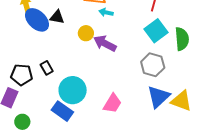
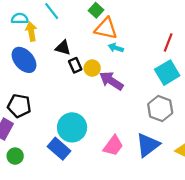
blue ellipse: (37, 20) -> (24, 60), moved
black rectangle: (47, 68) -> (75, 65), moved
blue triangle: (158, 97) -> (148, 145), moved

